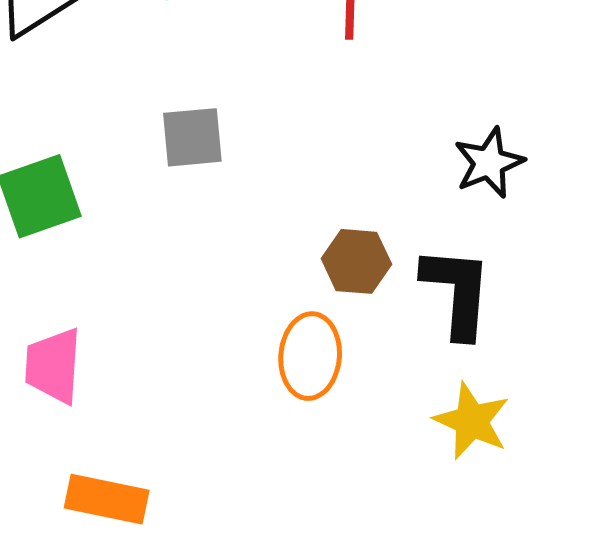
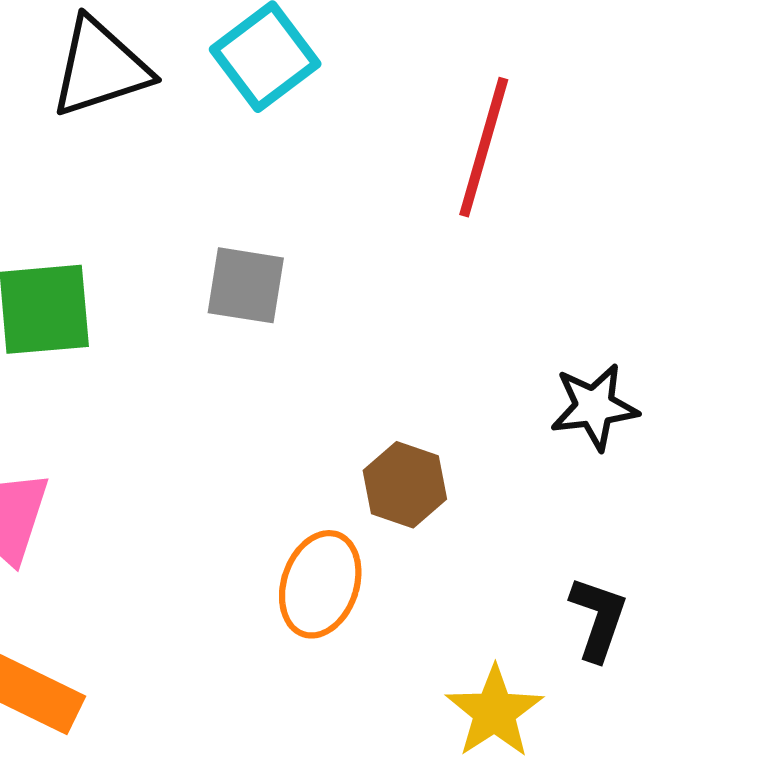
black L-shape: (457, 292) -> (598, 618), moved, size x0.7

